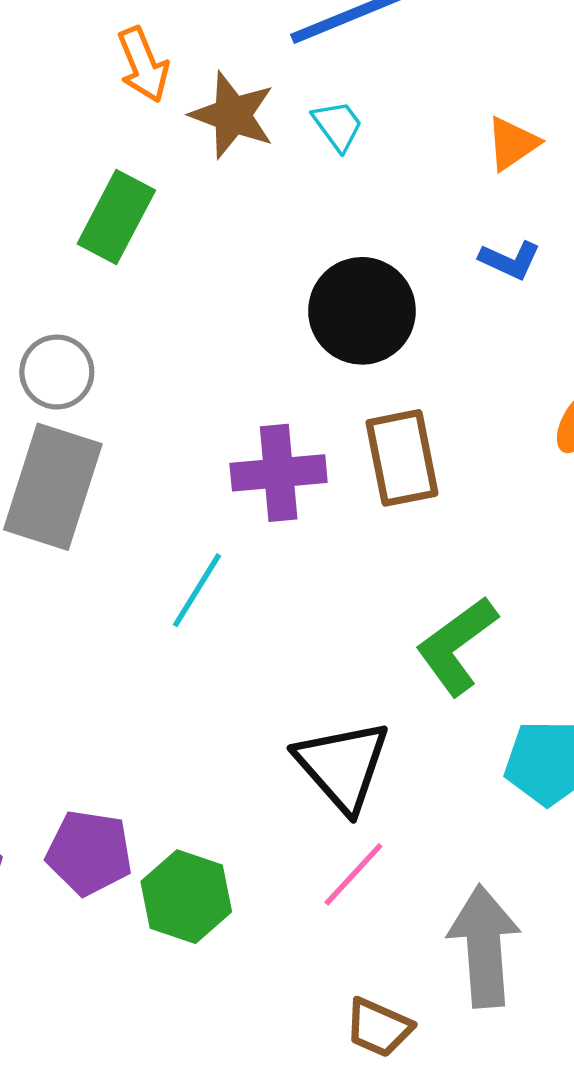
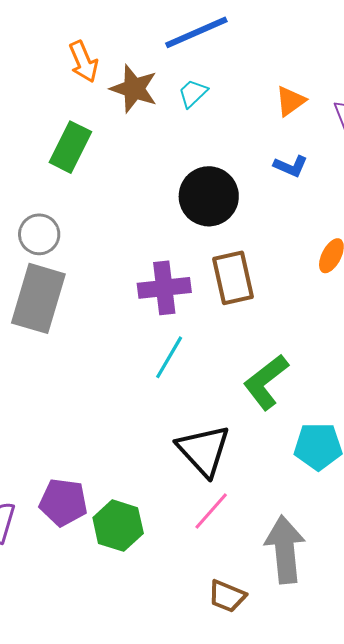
cyan trapezoid: (338, 126) -> (193, 93), turned -96
cyan line: (197, 590) -> (169, 357), moved

